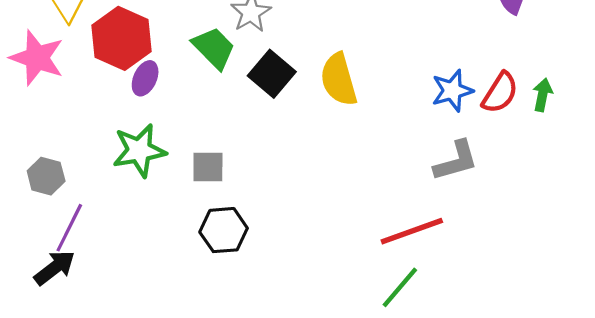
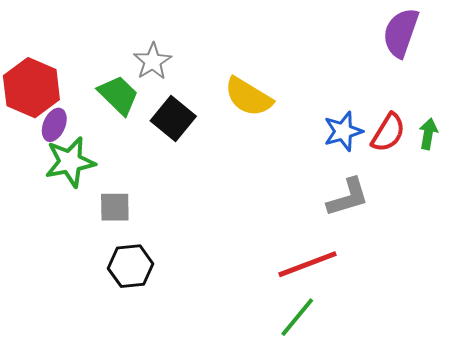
yellow semicircle: (339, 79) -> (248, 97), moved, turned -42
green star: (139, 151) -> (70, 162), moved

